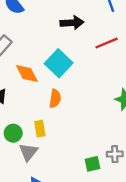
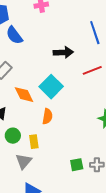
green circle: (13, 133) -> (13, 136), moved
green square: (93, 164) -> (77, 165), moved

